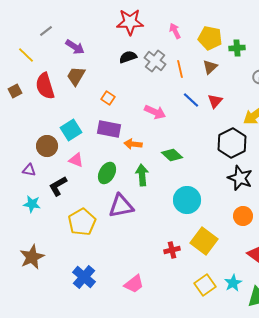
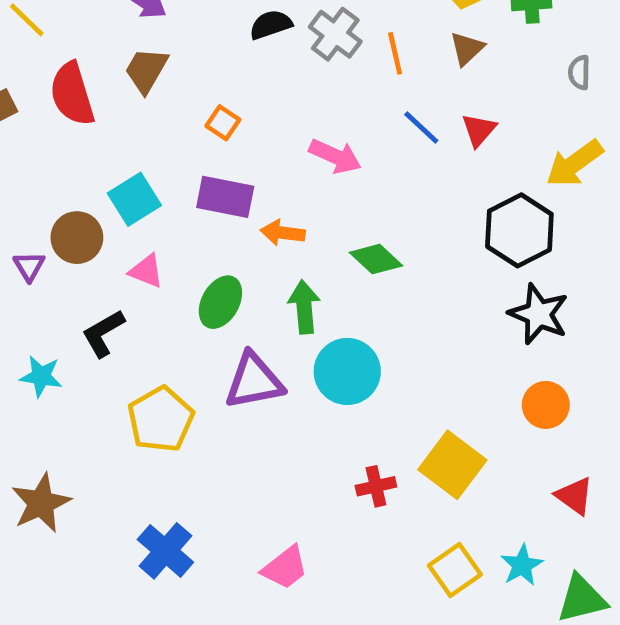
purple triangle: (29, 170) -> (29, 266), moved, turned 48
cyan circle: (187, 200) -> (347, 371), moved

